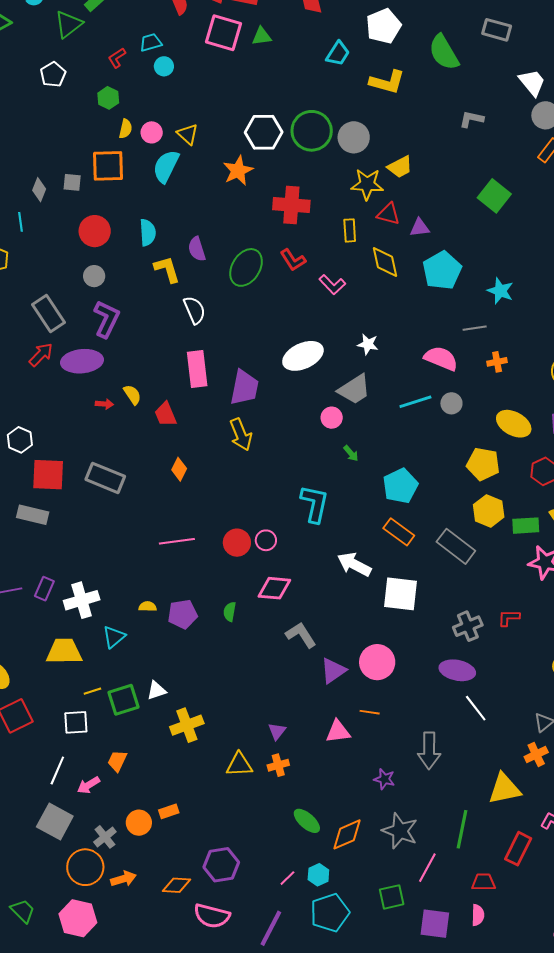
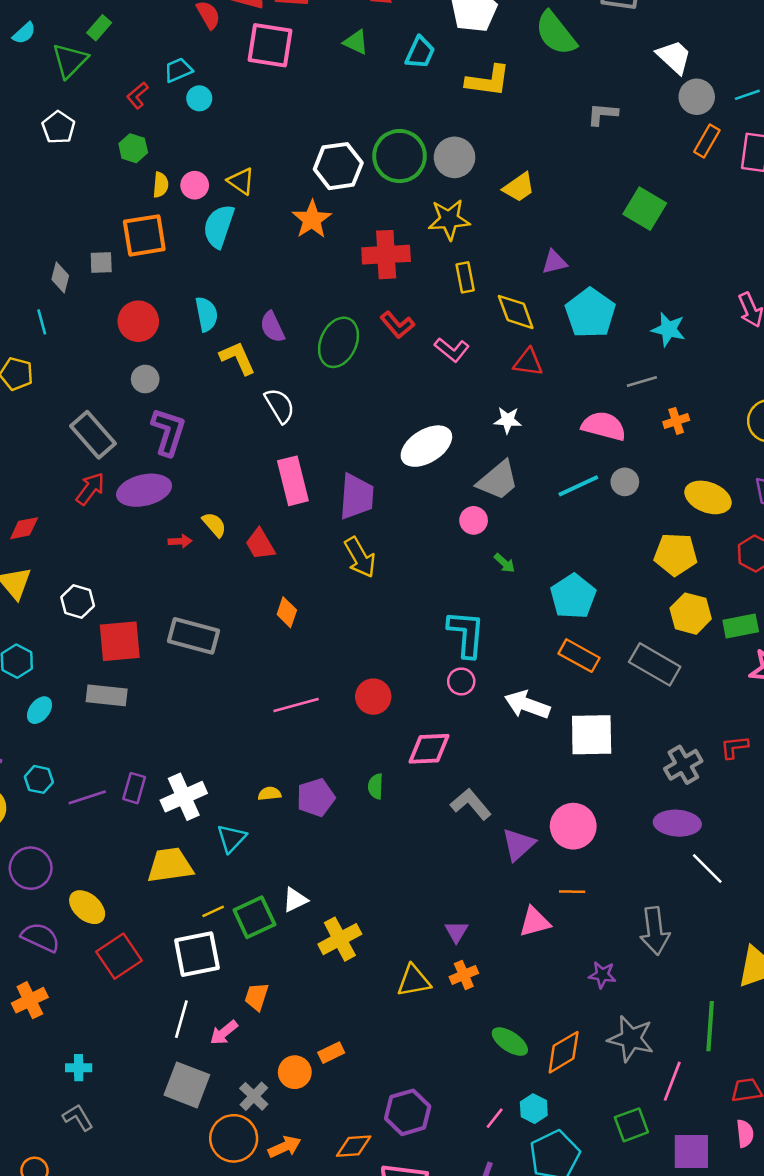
green triangle: (262, 36) -> (356, 42), moved, turned 40
yellow star: (367, 184) -> (449, 220), moved
red triangle: (388, 214) -> (528, 362), moved
pink circle: (266, 540) -> (461, 681), moved
white square: (76, 722) -> (197, 954), size x1.4

